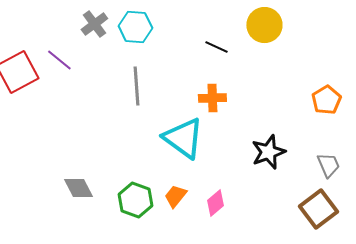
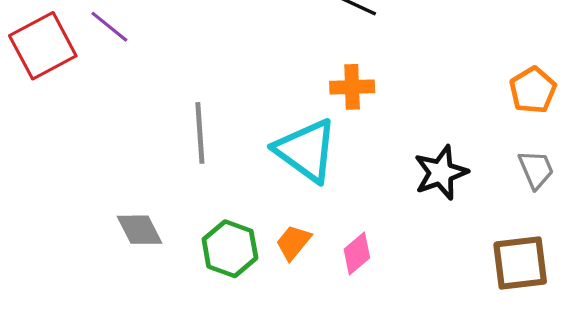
gray line: (136, 86) -> (200, 133), moved
gray trapezoid: (328, 165) -> (536, 169), moved
brown square: (318, 209) -> (520, 263), turned 30

